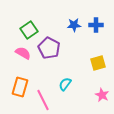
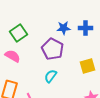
purple pentagon: (49, 48) -> (53, 49), moved
cyan semicircle: (65, 84) -> (51, 76), moved

